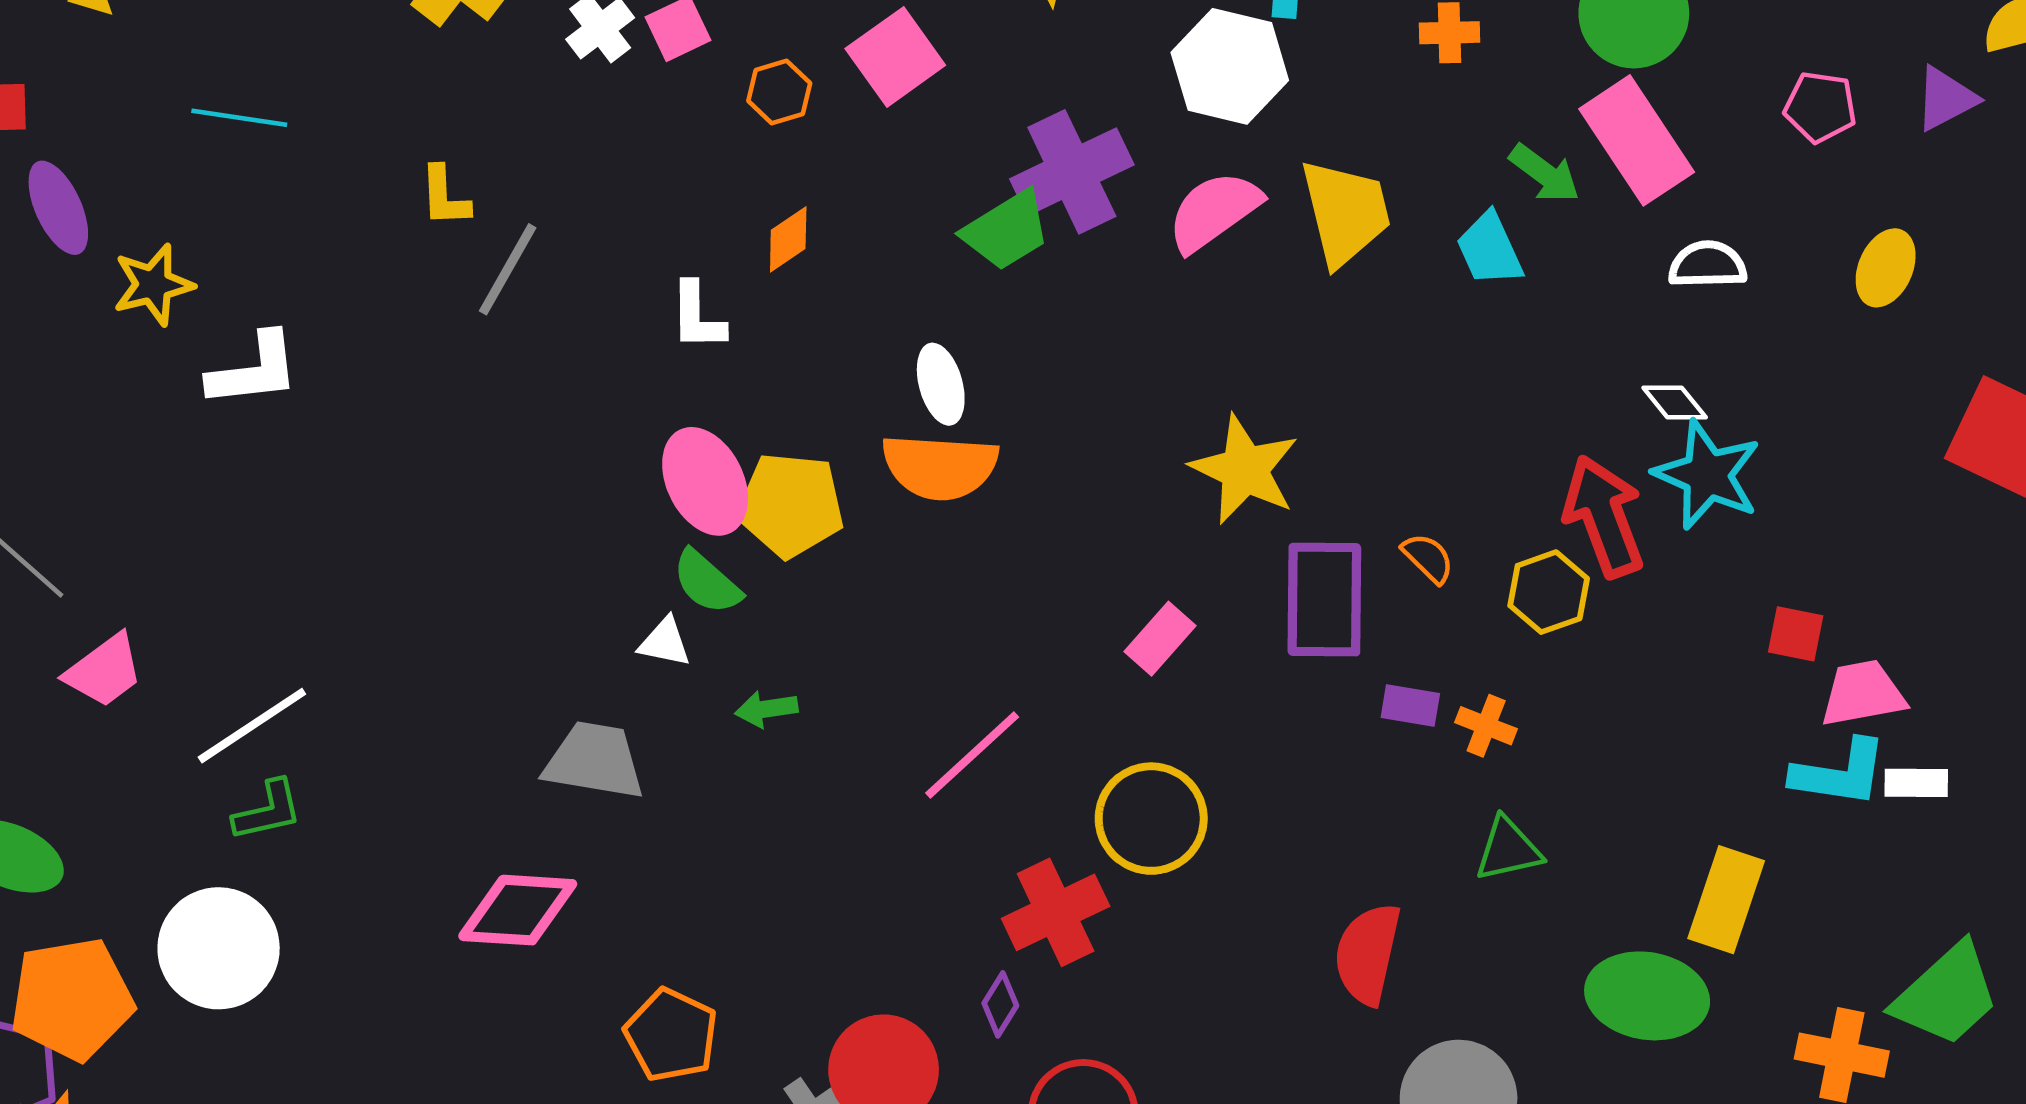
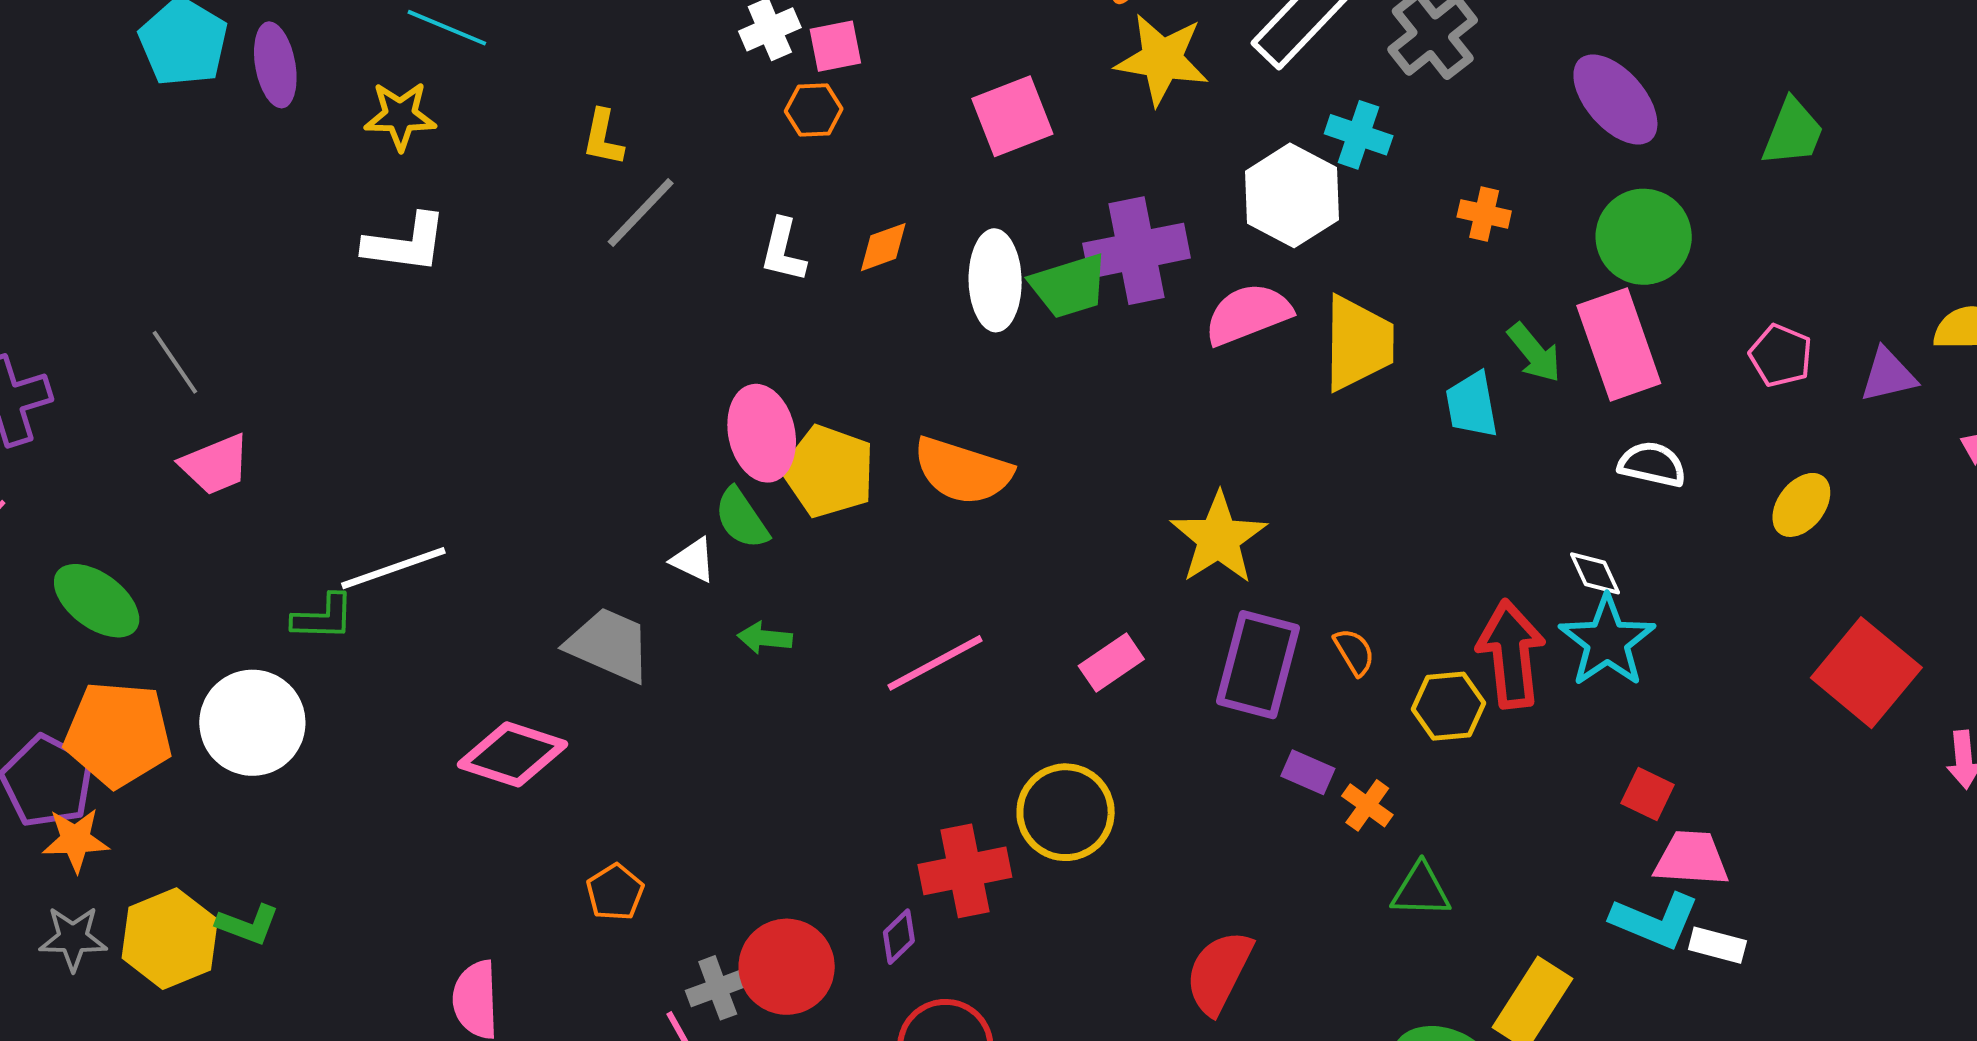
orange hexagon: (779, 92) -> (814, 110), moved
yellow star: (153, 285) -> (400, 116), moved
white L-shape: (697, 316) -> (783, 250), moved
white ellipse: (941, 384) -> (995, 280), moved, size x1.4
white line: (252, 726) -> (393, 568), moved
pink line: (972, 755) -> (935, 663), moved
green triangle: (1508, 849) -> (1421, 890), moved
orange pentagon: (671, 1035) -> (615, 892), size x0.7

